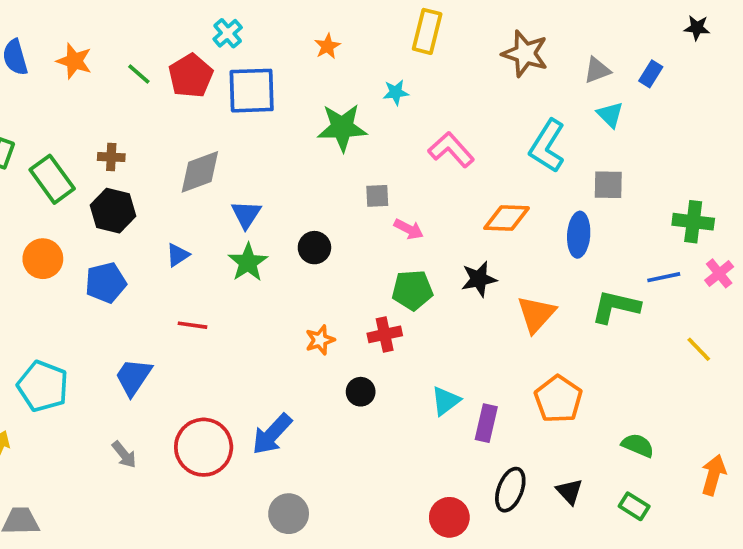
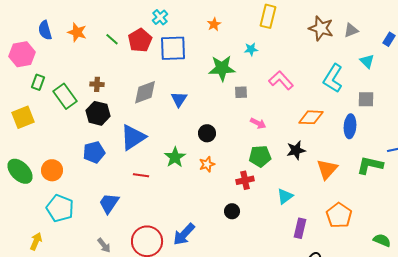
gray triangle: (597, 70) -> (351, 30), moved
gray square: (377, 196) -> (241, 92), moved
blue triangle: (246, 214) -> (179, 99), moved
blue triangle: (178, 255) -> (133, 137), size x2.0
orange circle: (43, 259) -> (52, 170), moved
green star: (248, 262) -> (175, 157), moved
orange star: (320, 340) -> (207, 164), moved
cyan triangle: (446, 401) -> (285, 196), moved

